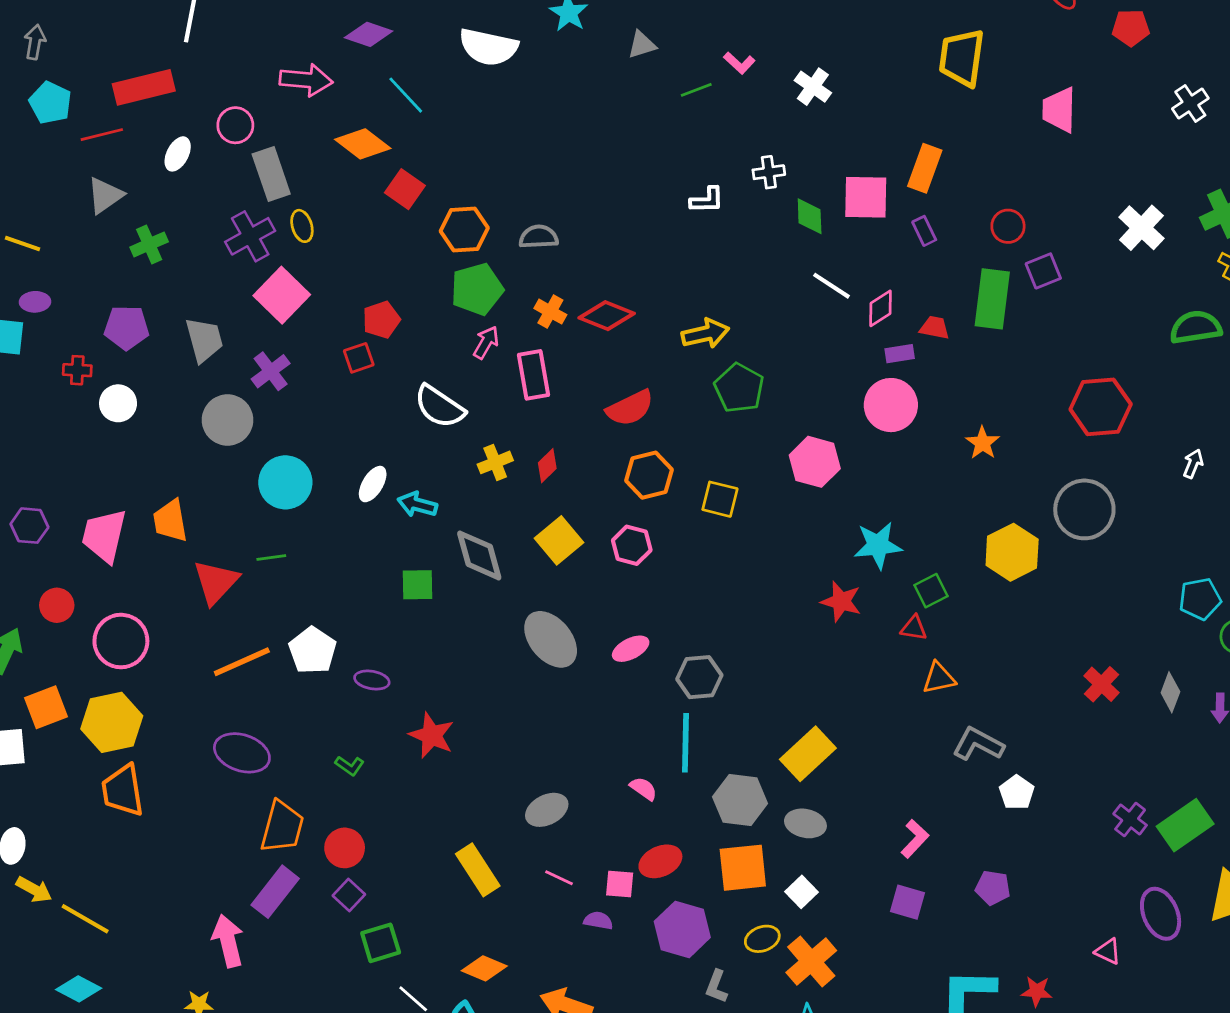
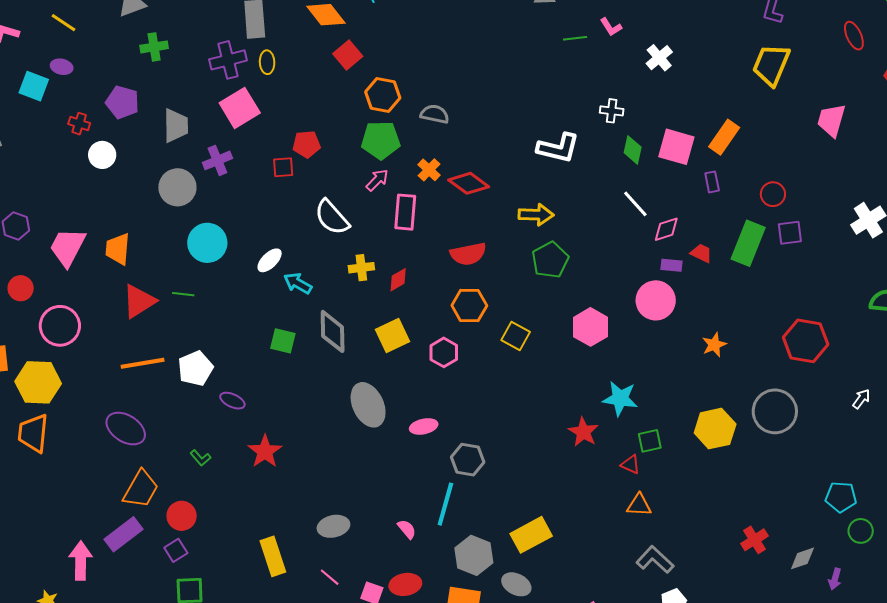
white L-shape: (707, 200) -> (558, 148), moved, size x1.6
gray diamond: (1170, 692) -> (802, 558), turned 36

